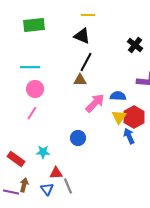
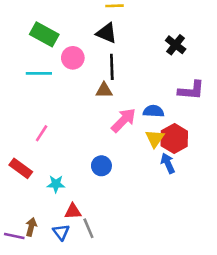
green rectangle: (34, 25) -> (44, 34), moved, turned 35
black line: (86, 62) -> (112, 67), turned -30
pink circle: (35, 89) -> (73, 58), moved
red rectangle: (16, 159) -> (21, 168), moved

